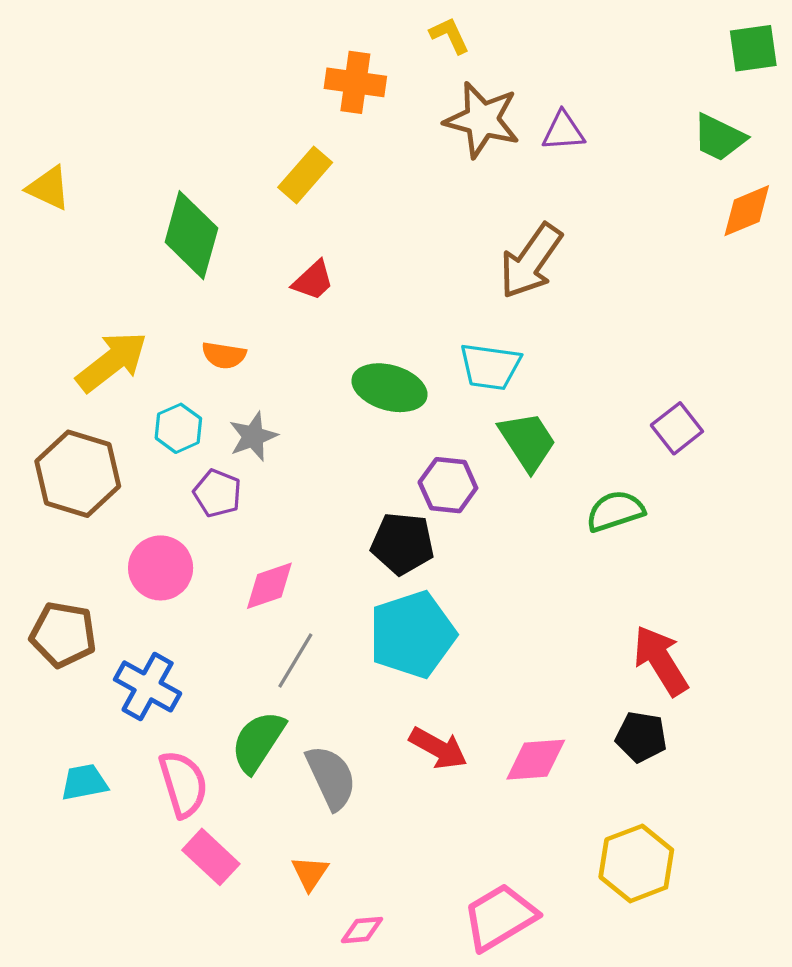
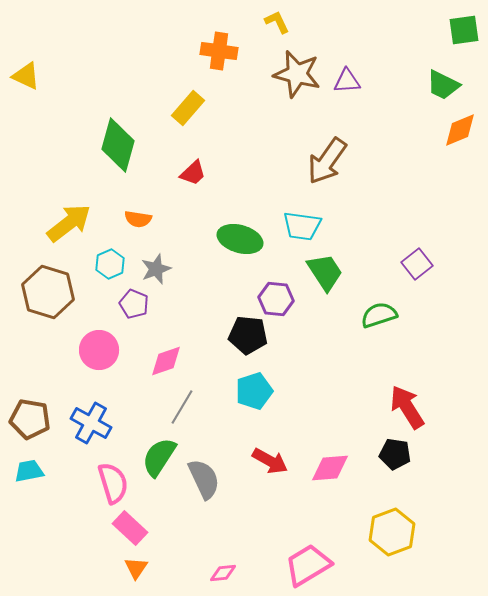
yellow triangle: (49, 188) -> (26, 76), moved
brown pentagon: (63, 635) -> (30, 419), moved
cyan pentagon: (412, 635) -> (254, 391), size x0.7
cyan trapezoid: (84, 782) -> (29, 471), moved
orange triangle: (310, 873) -> (136, 568), moved

